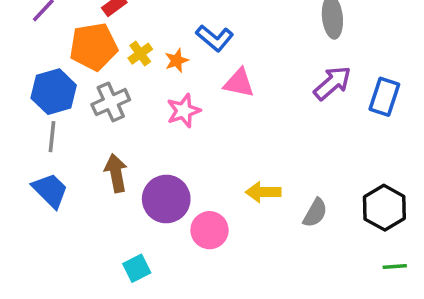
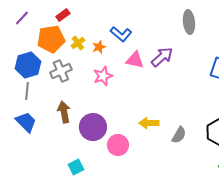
purple arrow: (332, 83) -> (162, 57), moved

